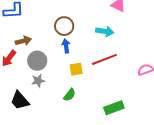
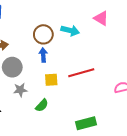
cyan arrow: (105, 31) -> (70, 30), moved
gray star: (38, 81) -> (20, 90), moved

